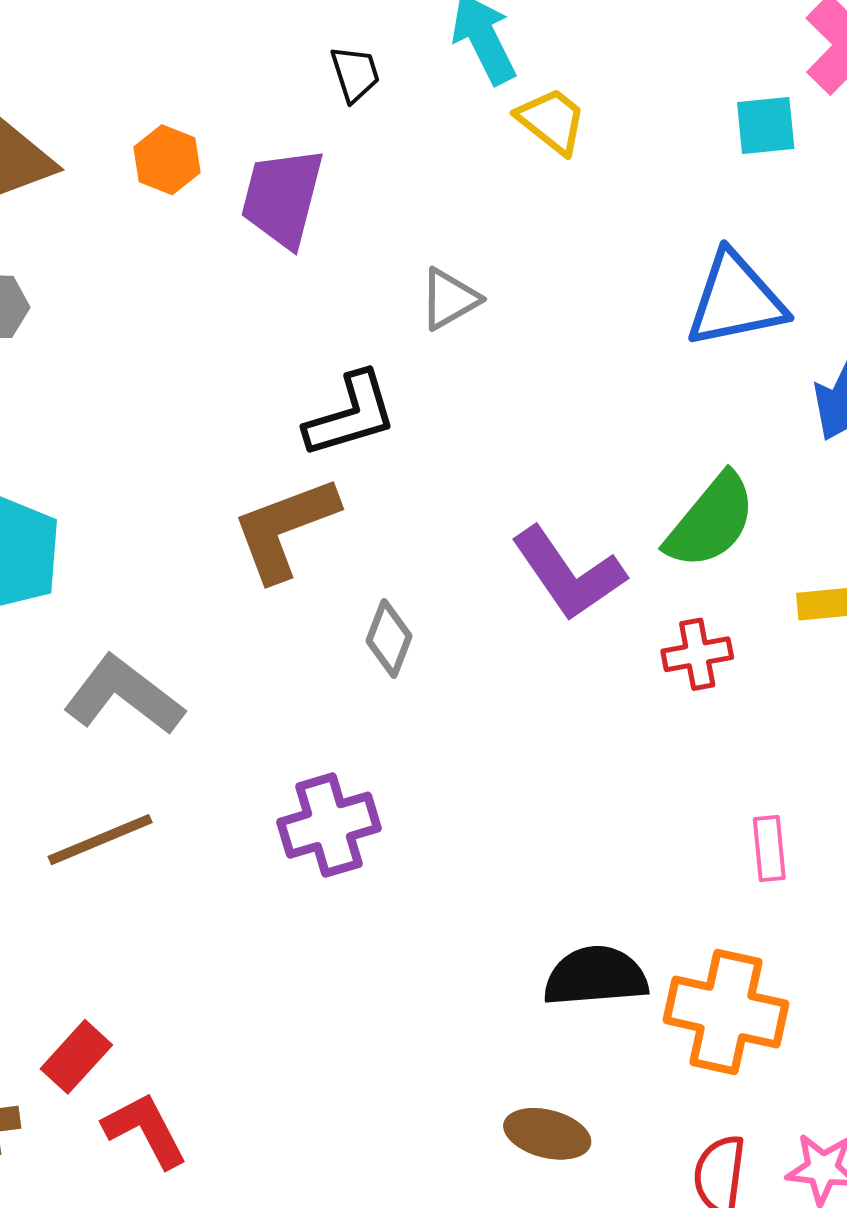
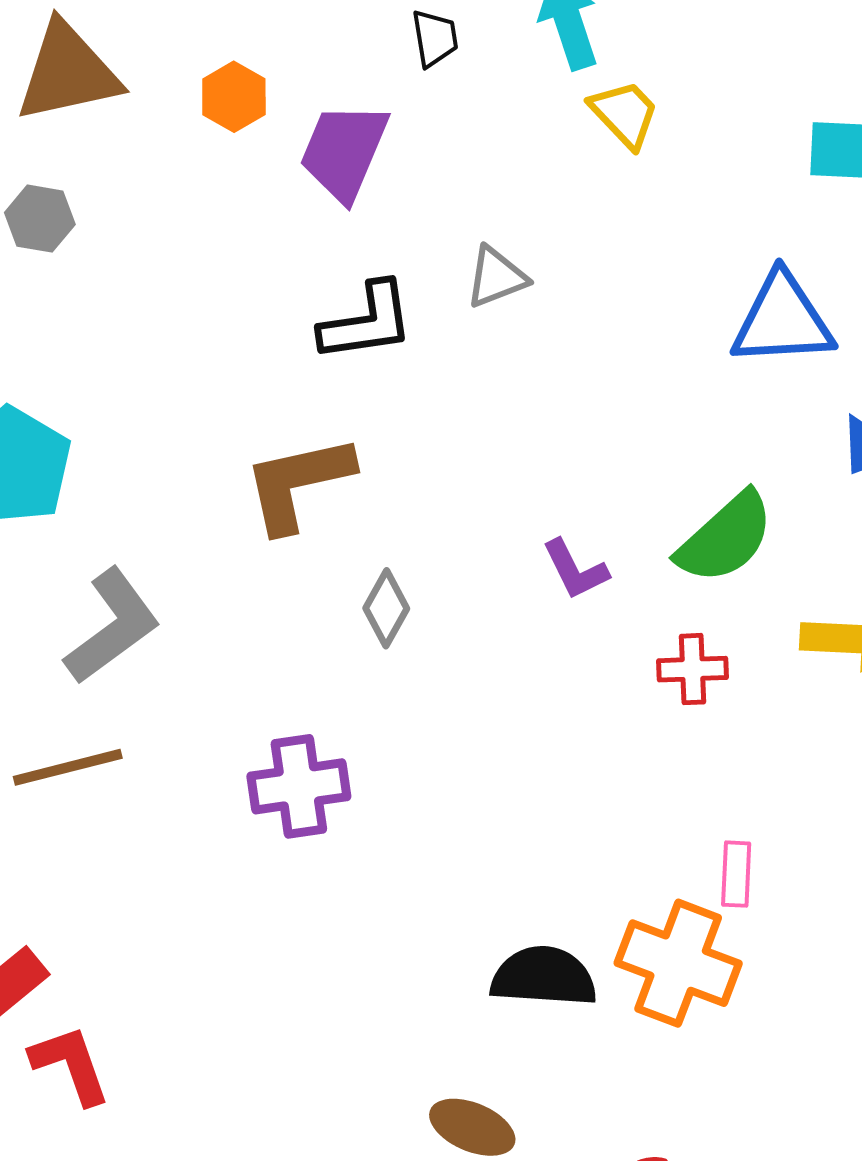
black L-shape: (351, 415) -> (367, 322), moved
purple L-shape: (568, 574) -> (575, 570), size x0.6
gray L-shape: (124, 695) -> (112, 626), turned 98
orange cross: (726, 1012) -> (678, 963), moved

